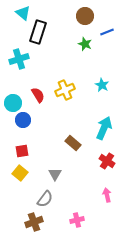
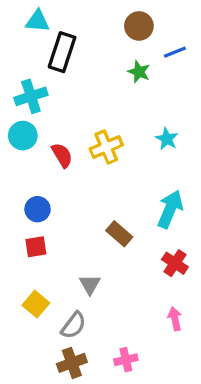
cyan triangle: (23, 13) -> (38, 21), turned -35
cyan circle: (13, 103) -> (23, 136), moved
blue circle: (23, 120) -> (38, 209), moved
yellow square: (20, 173) -> (36, 304), moved
brown cross: (34, 222) -> (72, 363), moved

